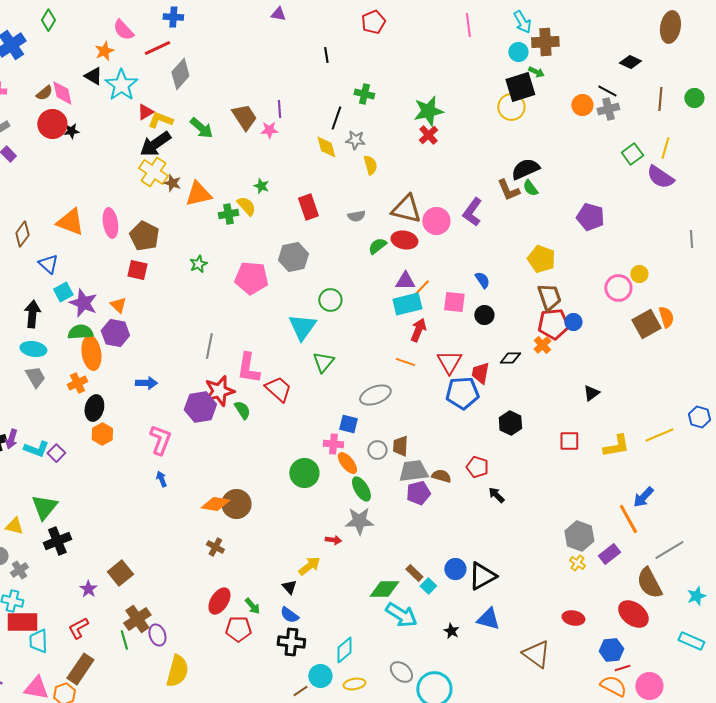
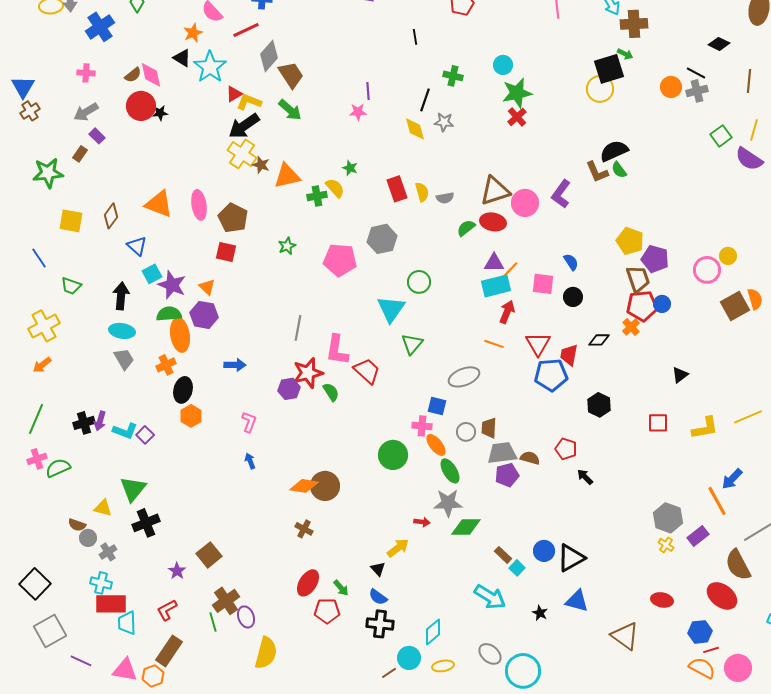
cyan circle: (518, 52) -> (503, 65), moved
brown trapezoid: (244, 117) -> (291, 75), moved
yellow semicircle: (370, 165) -> (422, 192), moved
brown triangle: (406, 209) -> (495, 191), turned -32
purple pentagon: (590, 217) -> (655, 259), moved
purple hexagon: (200, 407) -> (289, 389), size x0.7
pink L-shape: (160, 440) -> (249, 422), size x0.7
green diamond: (384, 589) -> (466, 527), moved

